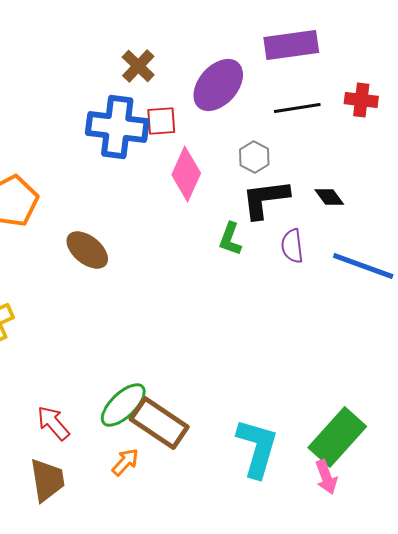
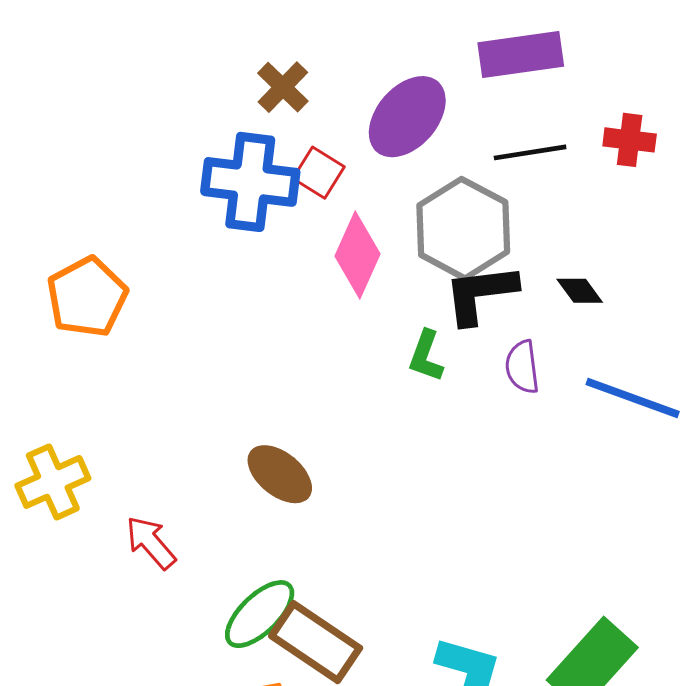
red square: (161, 121) -> (319, 173), turned 36
gray hexagon: (254, 157) -> (463, 229), size x2.0
brown ellipse: (87, 250) -> (280, 474), moved
red arrow: (53, 423) -> (151, 543), moved

